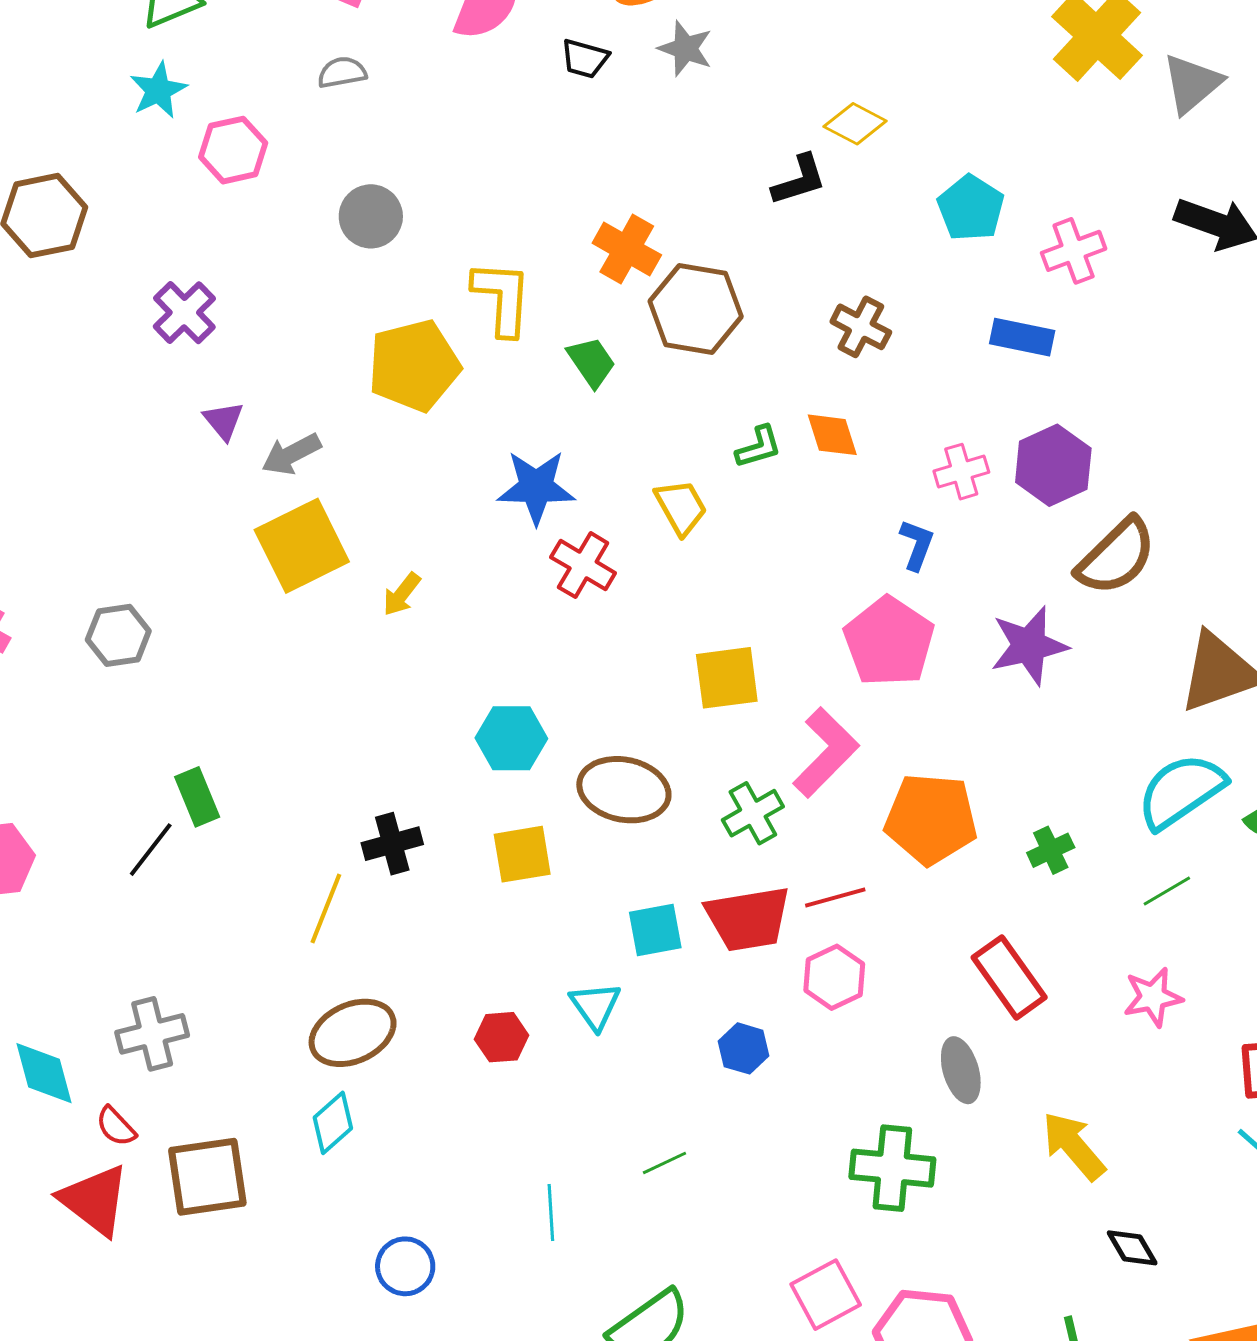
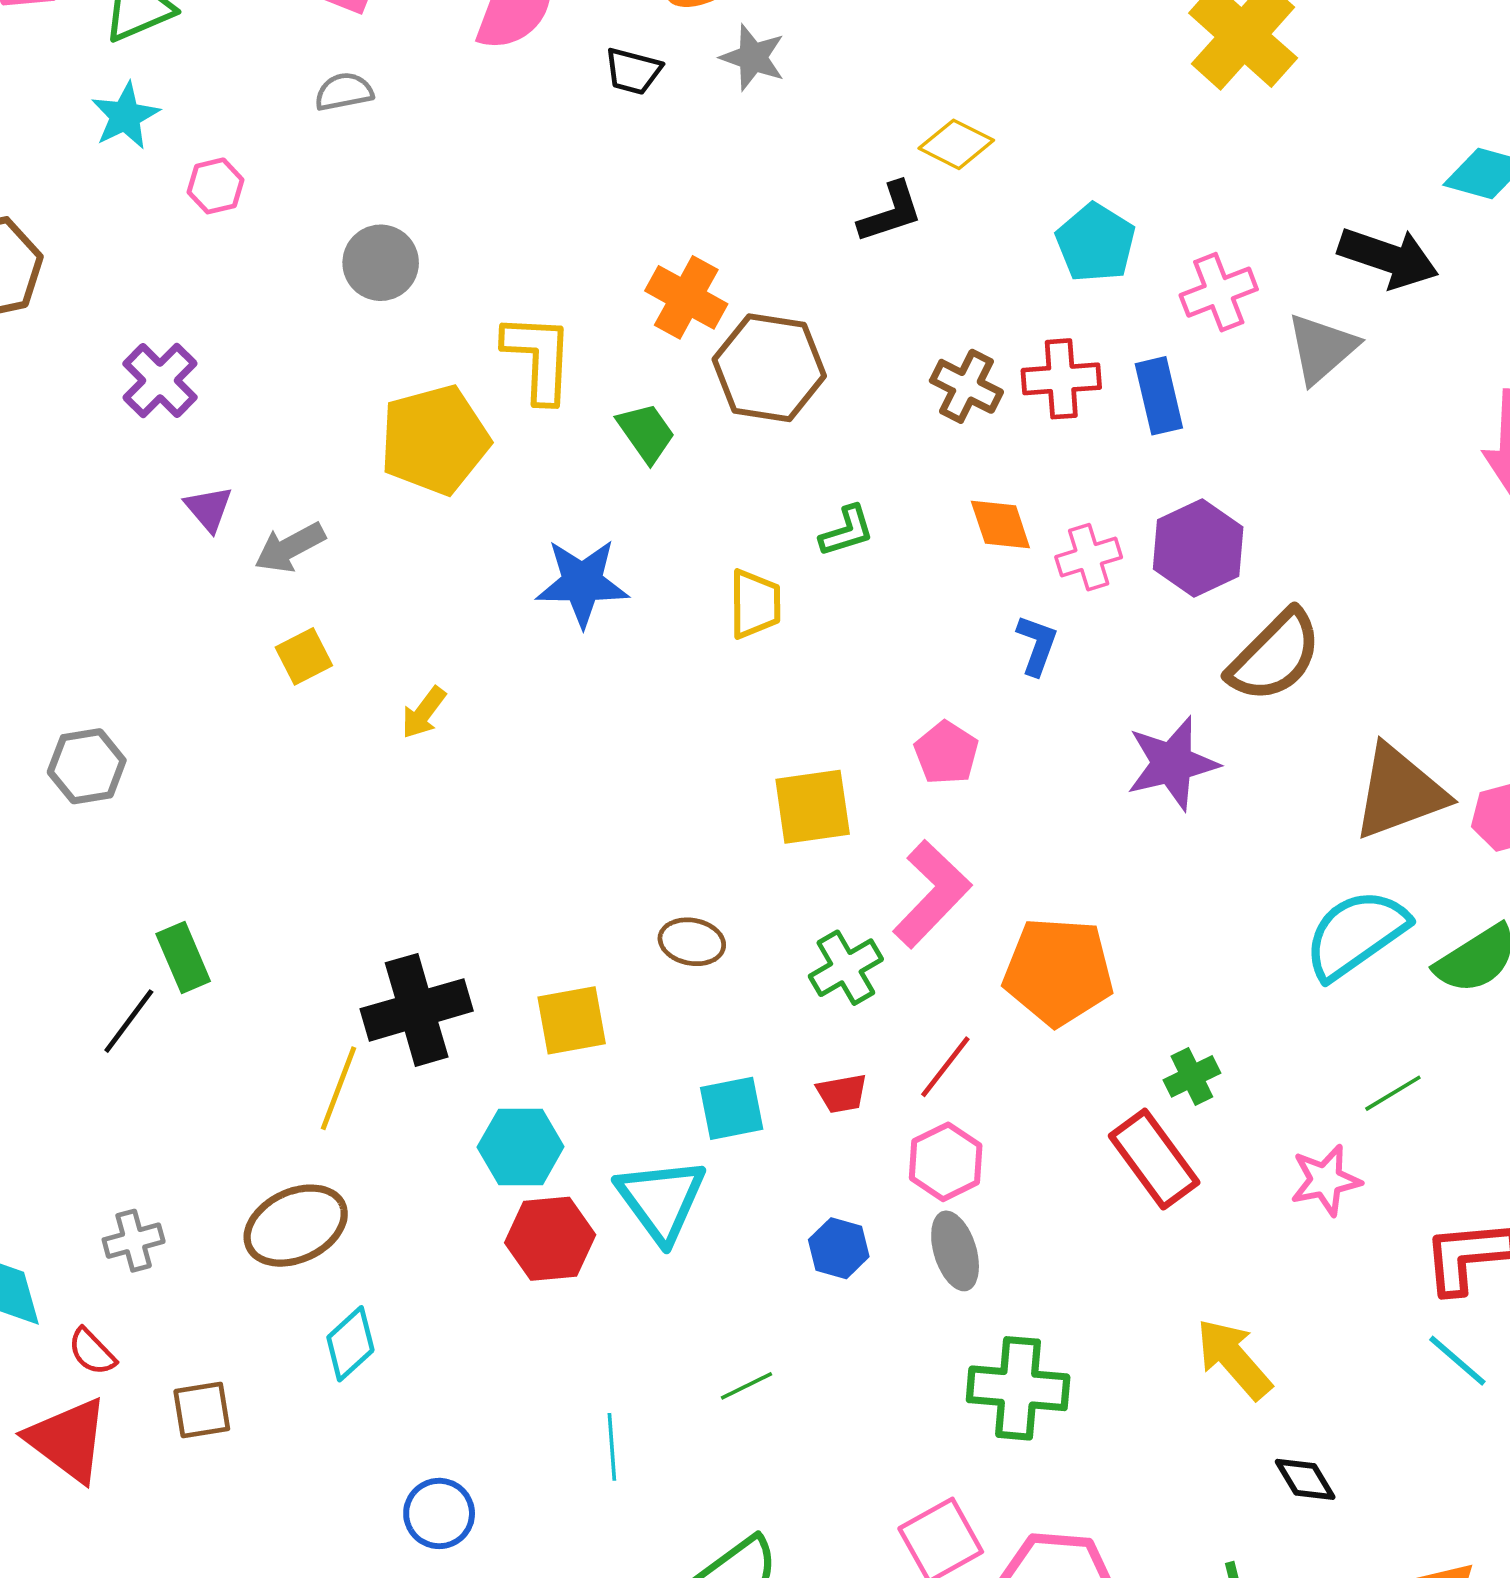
gray triangle: (1192, 84) -> (1322, 348), moved
pink hexagon: (233, 150) -> (216, 186), size x0.7
blue rectangle: (1022, 337) -> (1159, 396), turned 66
orange diamond: (832, 435) -> (1000, 524), moved
yellow trapezoid: (681, 507) -> (755, 604), turned 30
yellow square: (302, 546) -> (304, 656), size x0.5
red cross: (583, 565) -> (1061, 379), moved, turned -34
pink pentagon: (889, 642) -> (946, 753), moved, size x0.6
cyan hexagon: (511, 738) -> (521, 1147), moved
brown ellipse: (624, 790) -> (692, 942), size x0.6
black cross: (392, 844) -> (417, 1010), size x1.5
green cross: (1051, 850) -> (1192, 1076), moved
green line: (1167, 891) -> (1393, 1093), moved
red line: (835, 897) -> (945, 1067), turned -36
red trapezoid: (748, 919) -> (842, 1093), size x0.5
cyan triangle: (595, 1006) -> (661, 1200), size x1.5
brown ellipse: (353, 1033) -> (296, 1226), moved
gray cross: (152, 1034) -> (134, 1241), size x0.7
red hexagon: (502, 1037) -> (550, 1239), size x1.4
gray ellipse: (961, 1070) -> (955, 1251), moved
brown square: (207, 1177) -> (202, 1410), size x0.6

